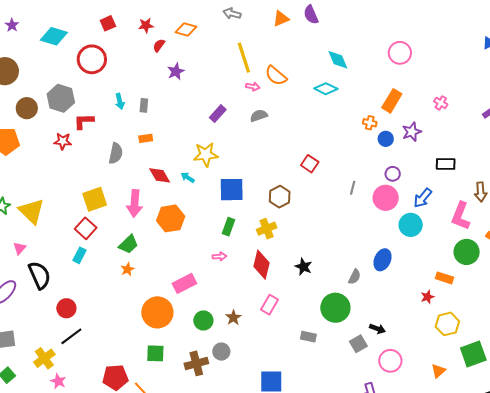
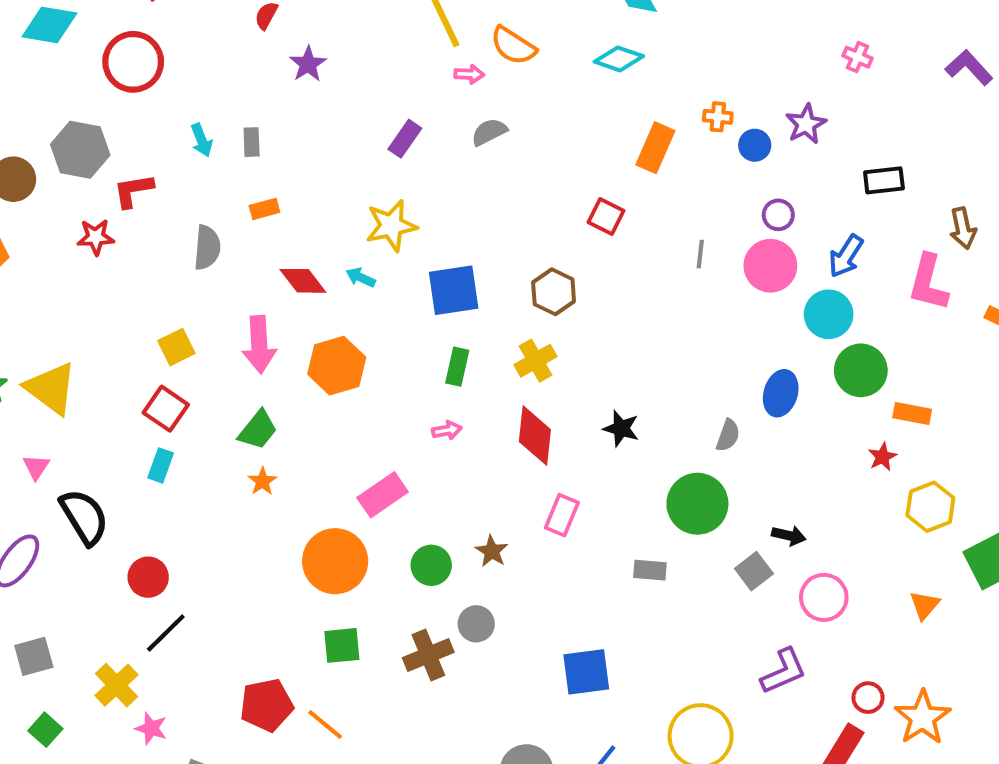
orange rectangle: (392, 101) -> (655, 148), moved
yellow square: (95, 199) -> (176, 347), size x0.7
green circle: (467, 252) -> (861, 370), moved

